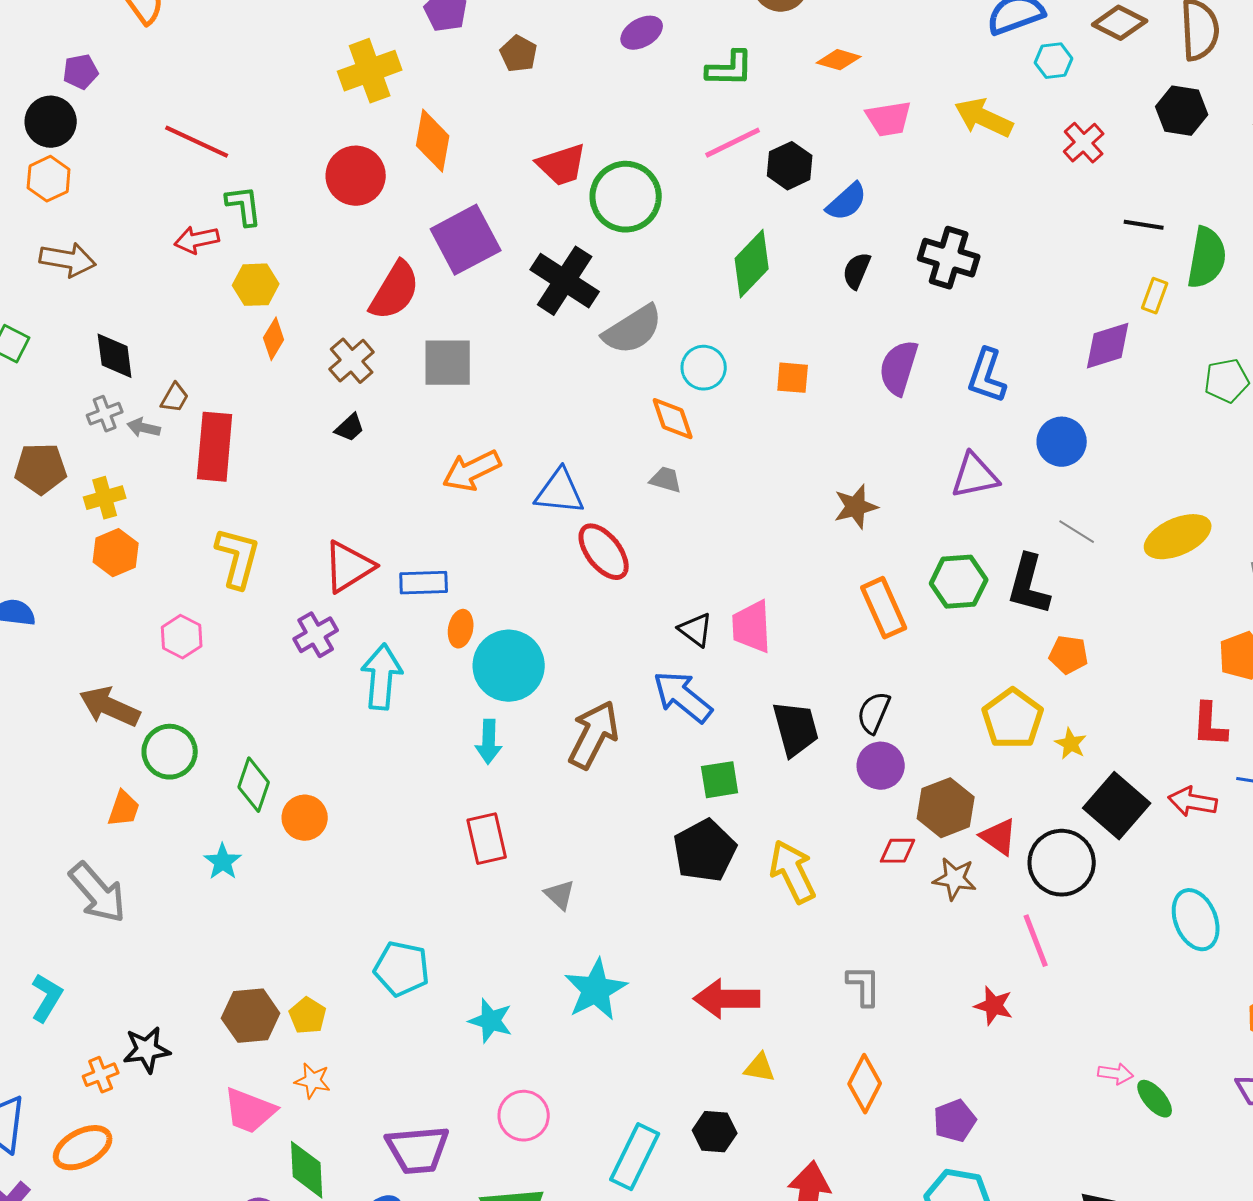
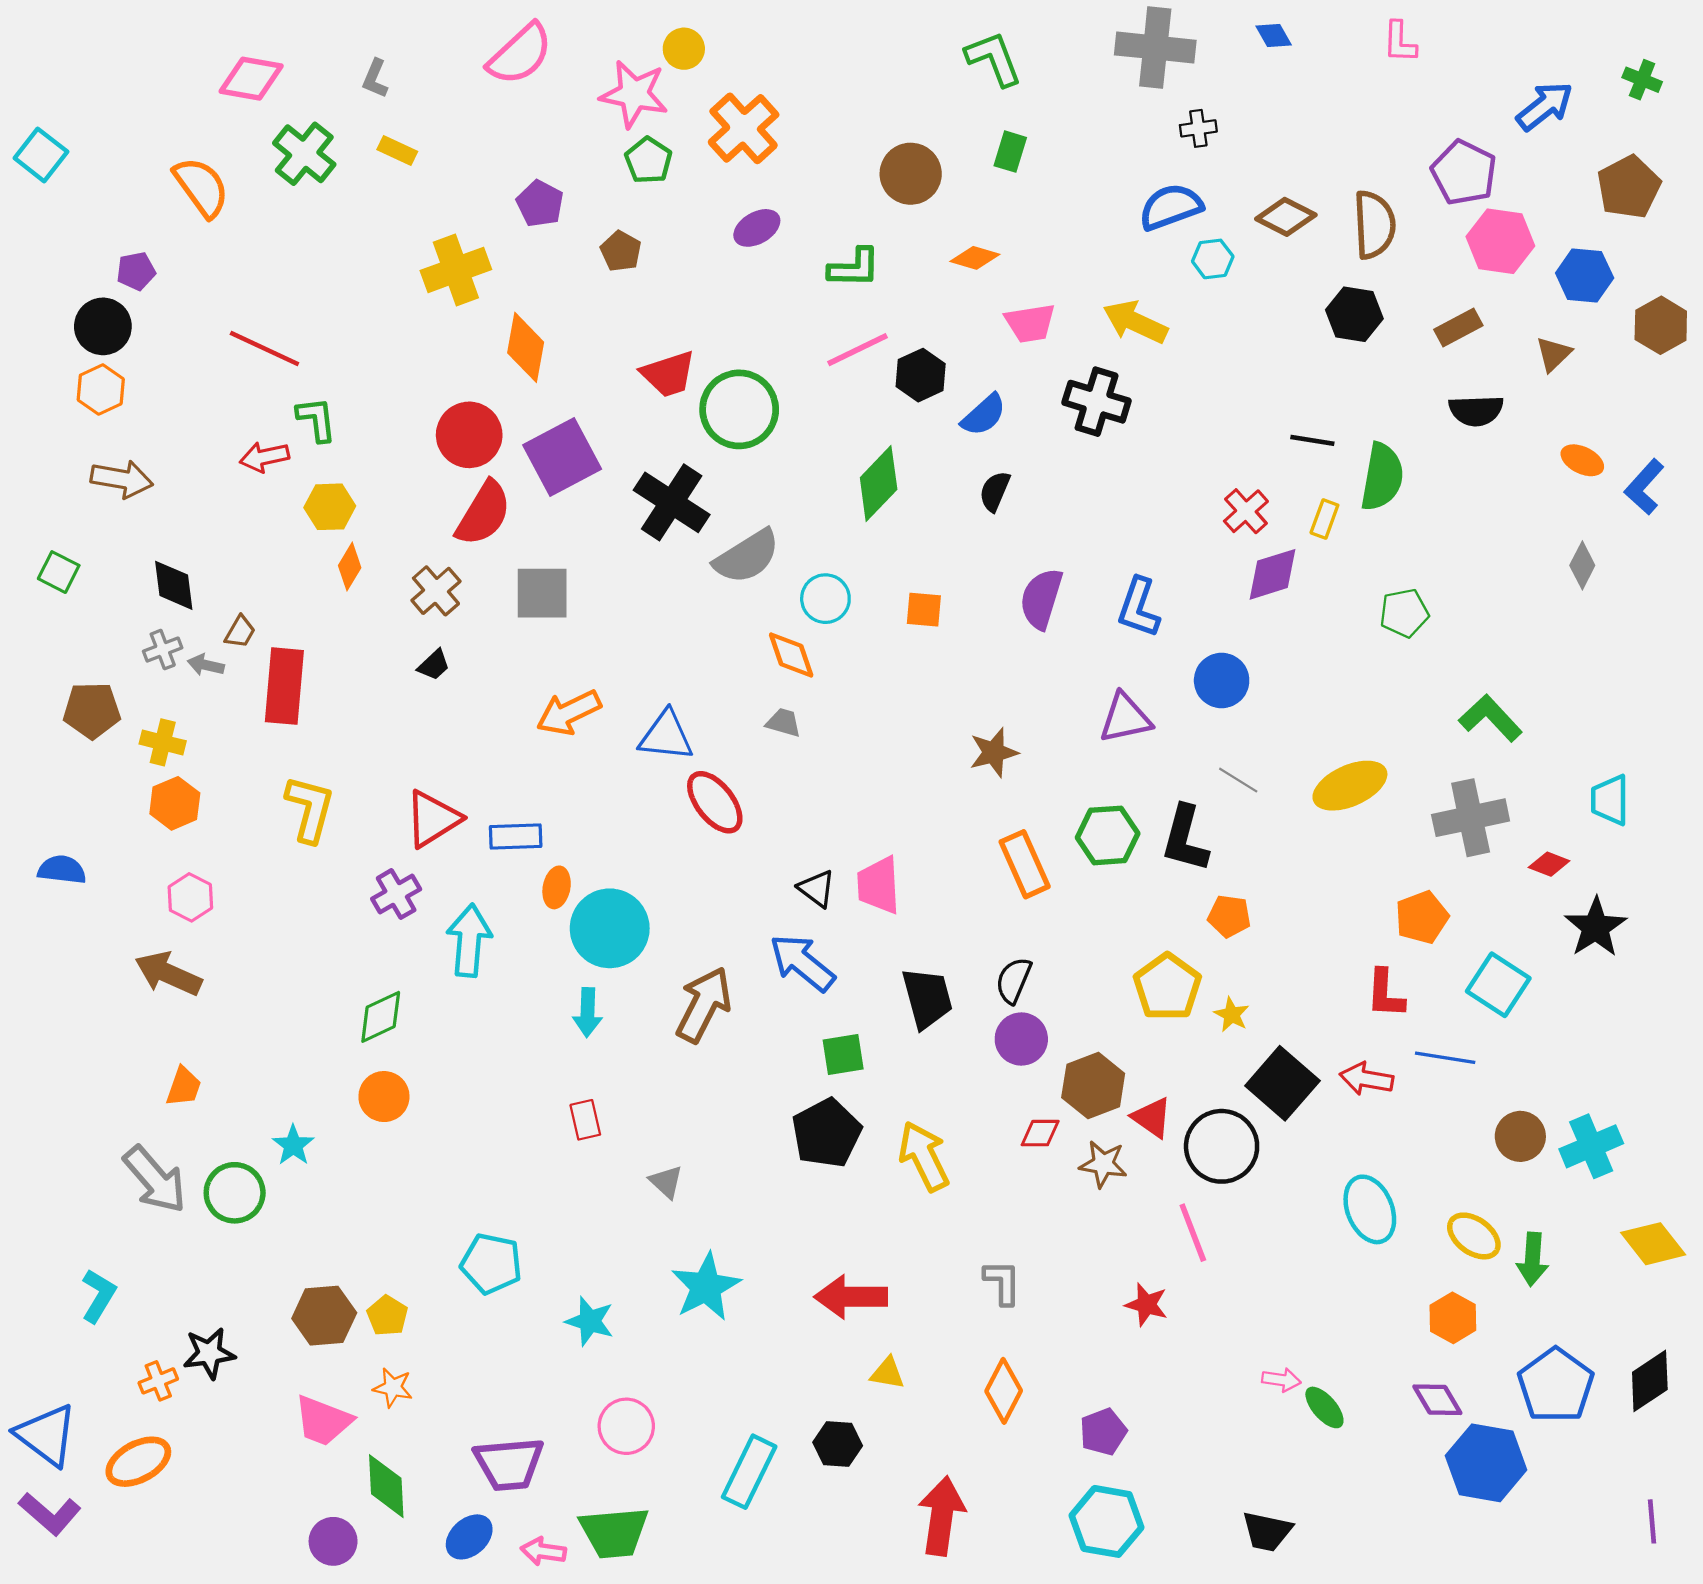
red cross: (1084, 143) -> (1246, 511), moved
red circle: (356, 176) -> (469, 435), moved
black cross: (949, 258) -> (1097, 402), moved
yellow cross: (105, 498) -> (163, 742), turned 30
pink hexagon: (182, 637) -> (190, 897), moved
green circle: (170, 752) -> (235, 1193), moved
green diamond: (254, 785) -> (381, 1017), moved, turned 46
red rectangle: (487, 839) -> (585, 1120), size x0.7

